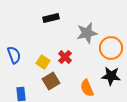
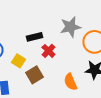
black rectangle: (51, 18) -> (34, 37), moved
yellow square: (43, 62) -> (18, 61), moved

